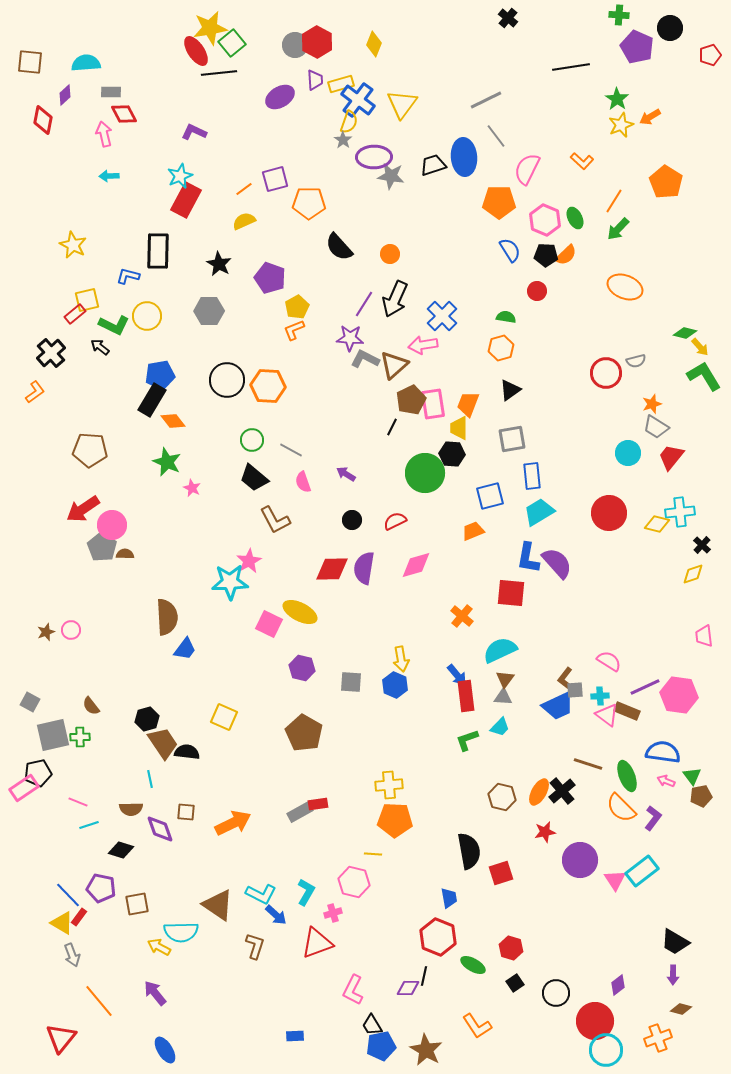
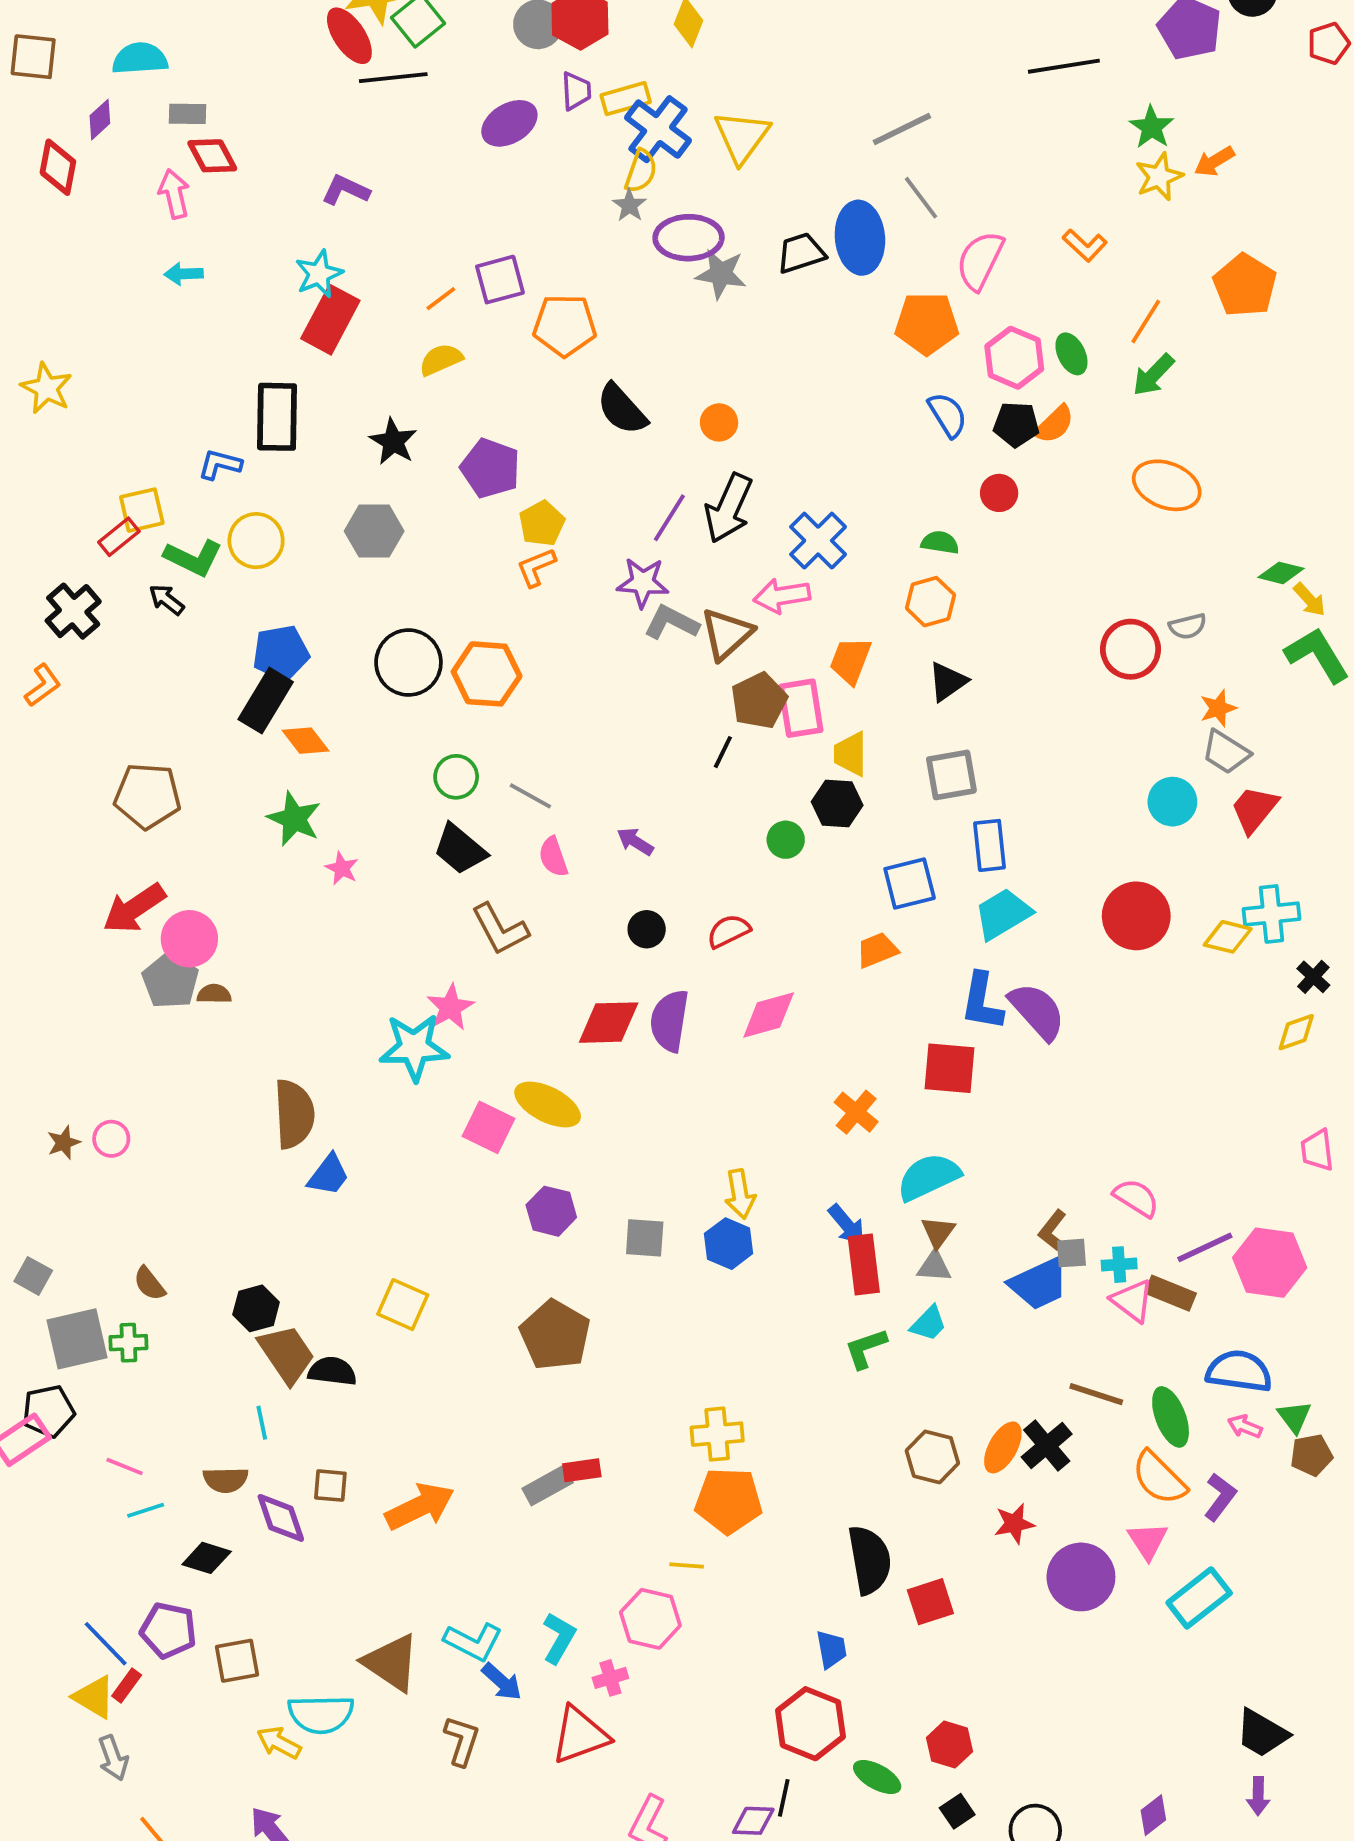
yellow star: (73, 245) -> (47, 388), moved
orange trapezoid: (468, 404) -> (850, 661), moved
green circle: (425, 473) -> (786, 840), size x0.5
pink triangle: (615, 880) -> (1148, 1541), moved

